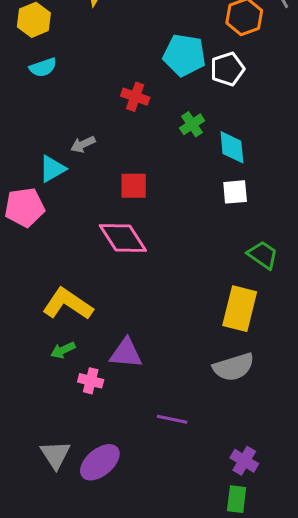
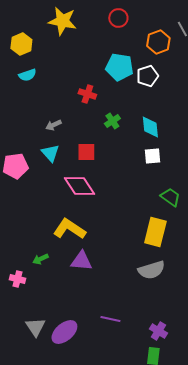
green cross: (192, 124) -> (112, 121), moved
cyan triangle: (52, 169) -> (50, 153), moved, turned -42
yellow L-shape: (68, 304) -> (69, 229), moved
pink cross: (91, 381) -> (17, 279), moved
purple line: (172, 419) -> (110, 319), moved

